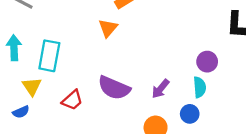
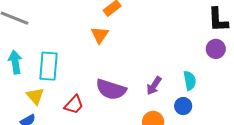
purple circle: (207, 62) -> (216, 49), moved

